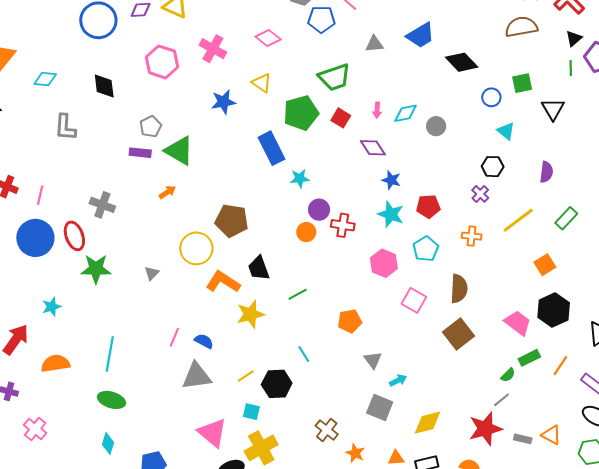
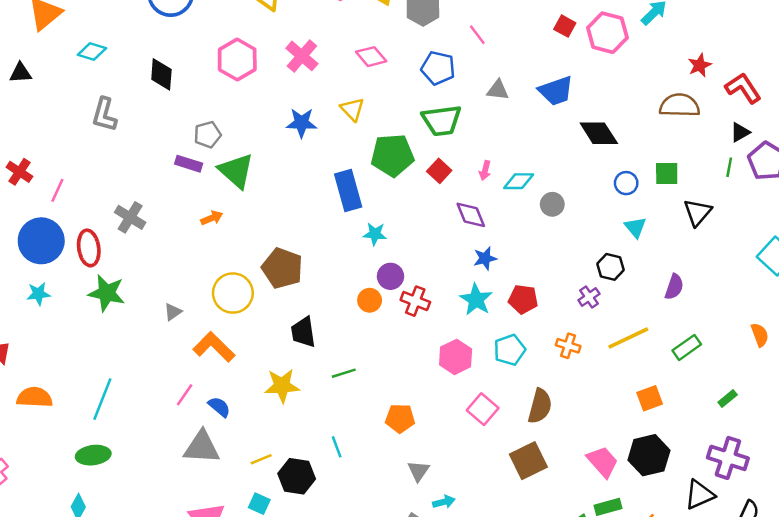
blue pentagon: (321, 19) -> (438, 68), moved
blue star: (391, 180) -> (485, 258), turned 30
orange L-shape: (223, 282) -> (214, 347), moved
cyan star: (52, 307) -> (38, 294), moved
green ellipse: (111, 400) -> (93, 455), turned -36

